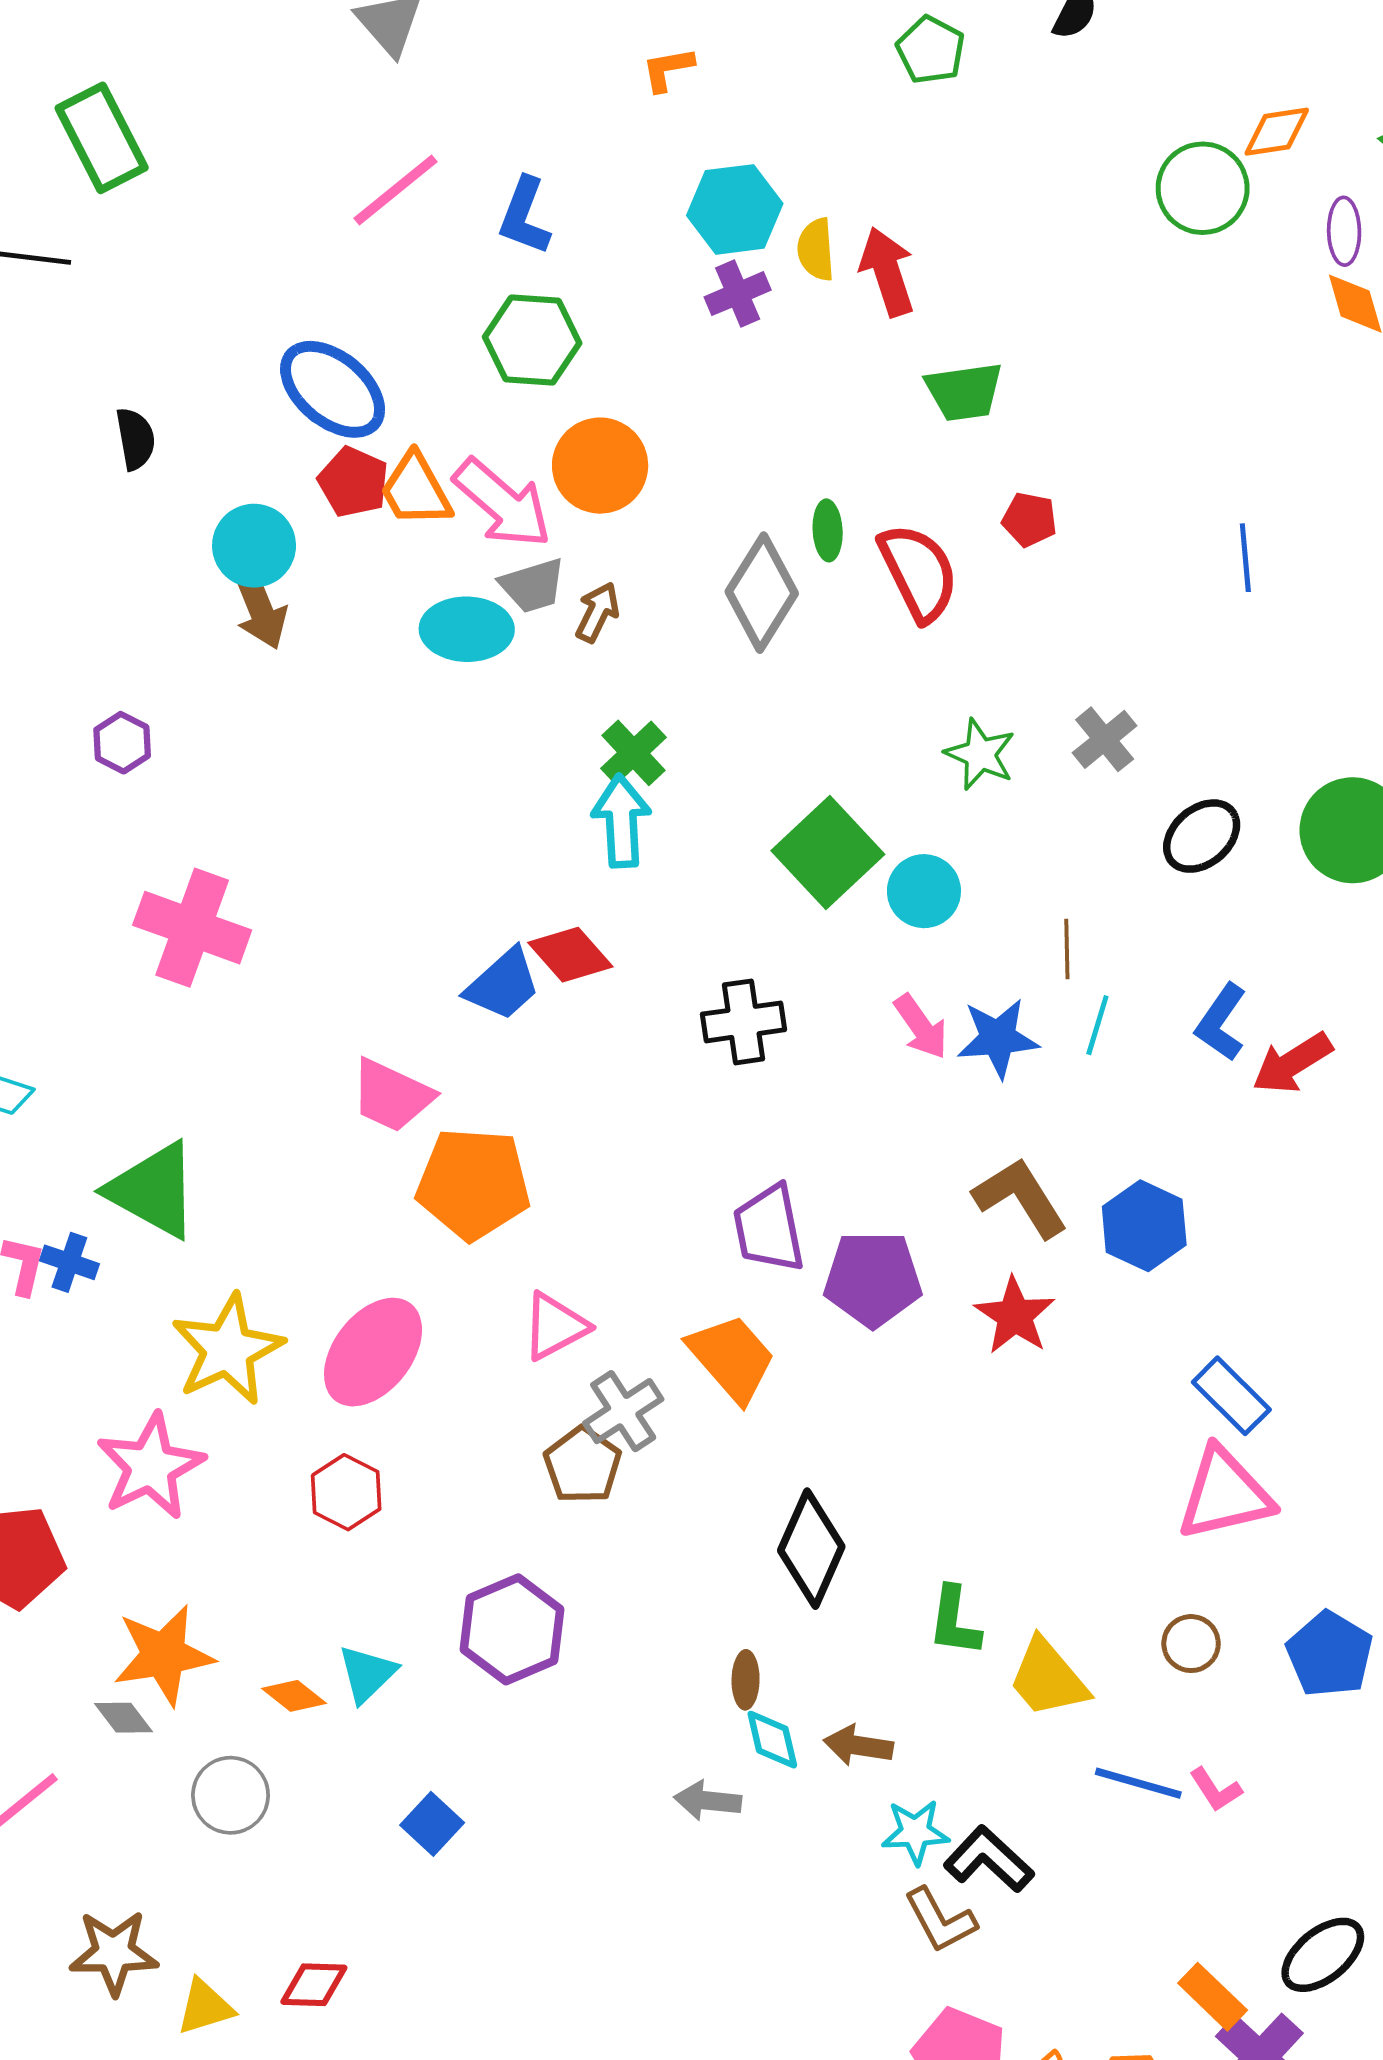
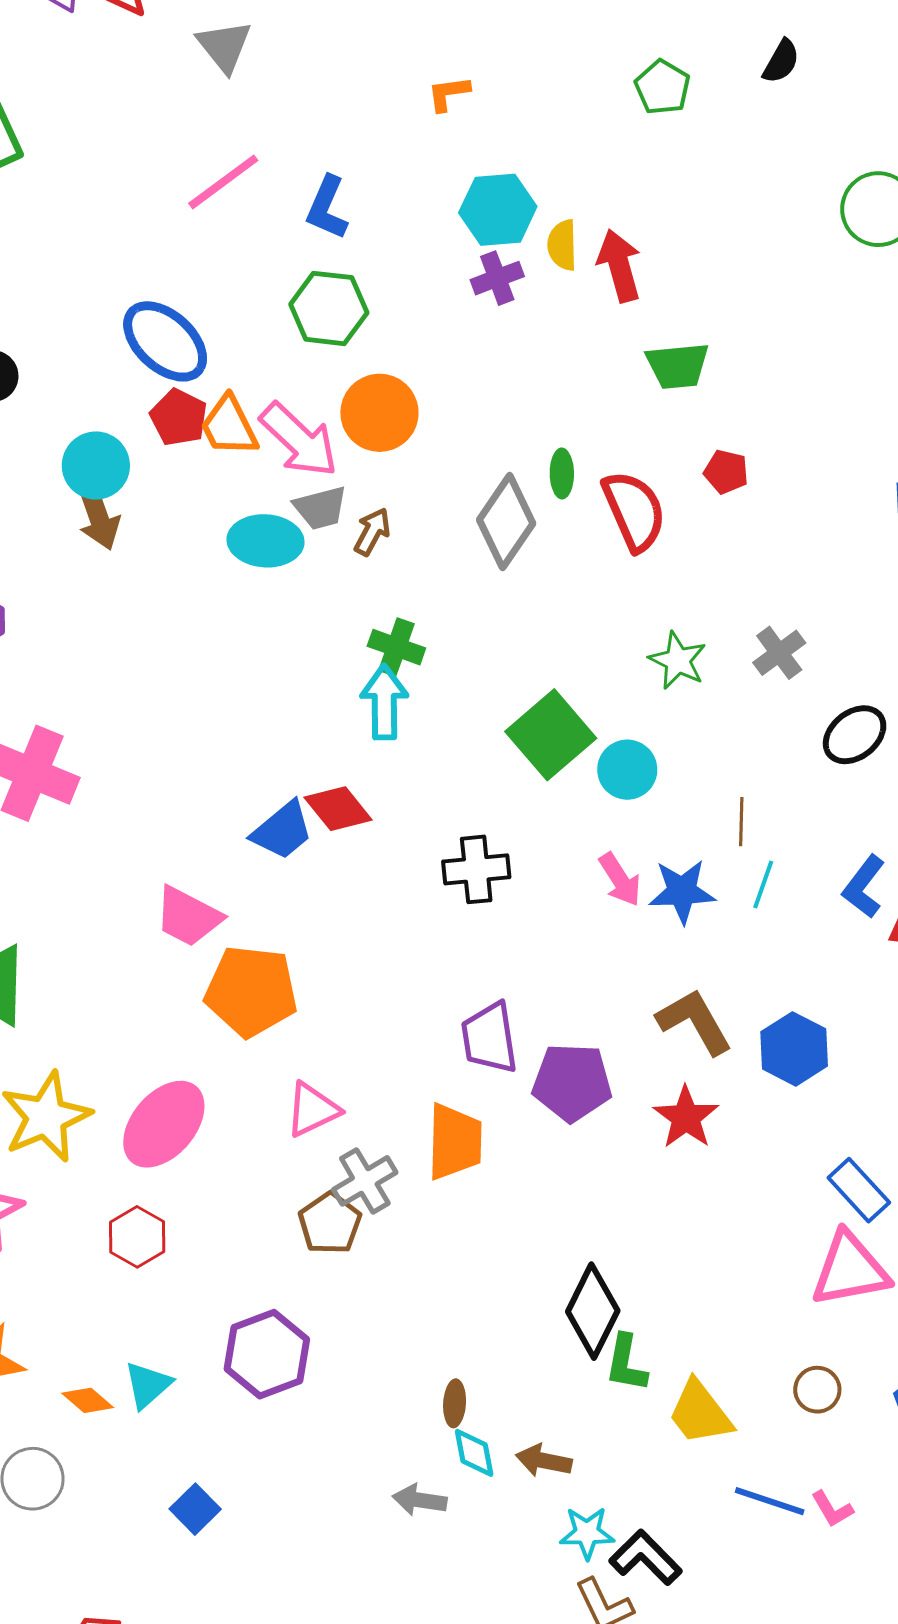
green cross: (634, 753) -> (396, 647), turned -30
orange trapezoid: (732, 1358) -> (455, 1142), turned 40
black diamond: (811, 1549) -> (593, 1311), moved

